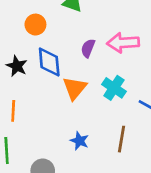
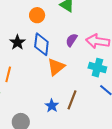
cyan cross: (114, 88) -> (97, 68), moved, turned -30
brown line: (121, 139) -> (72, 100), moved

